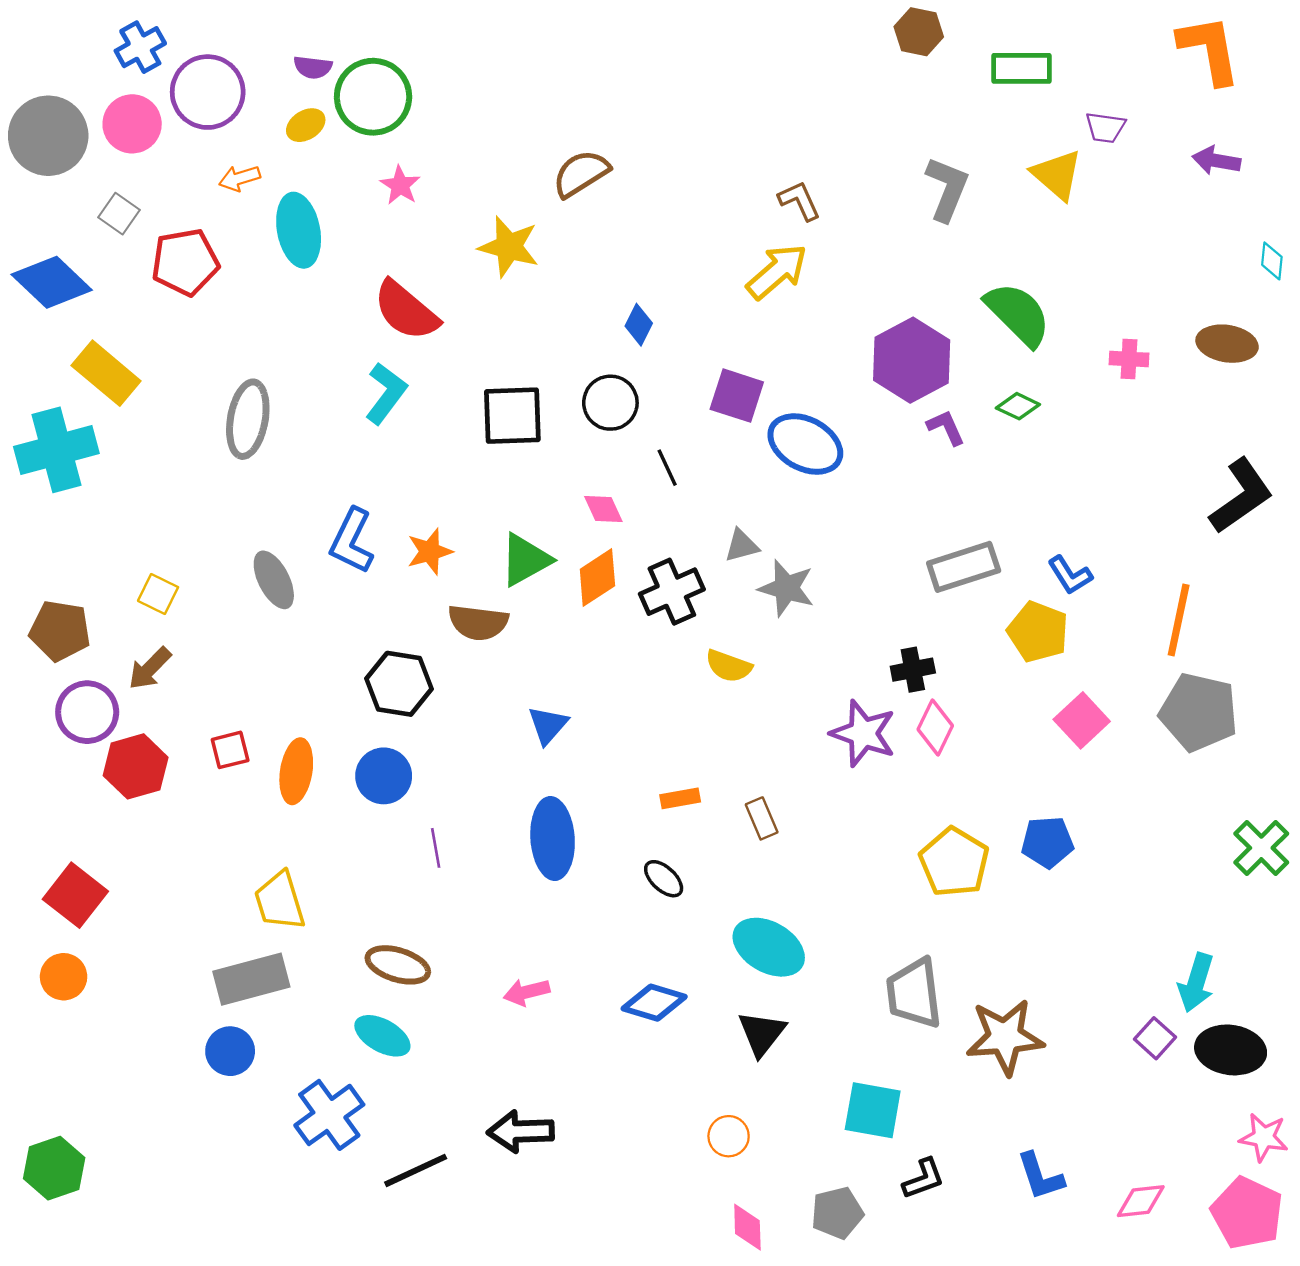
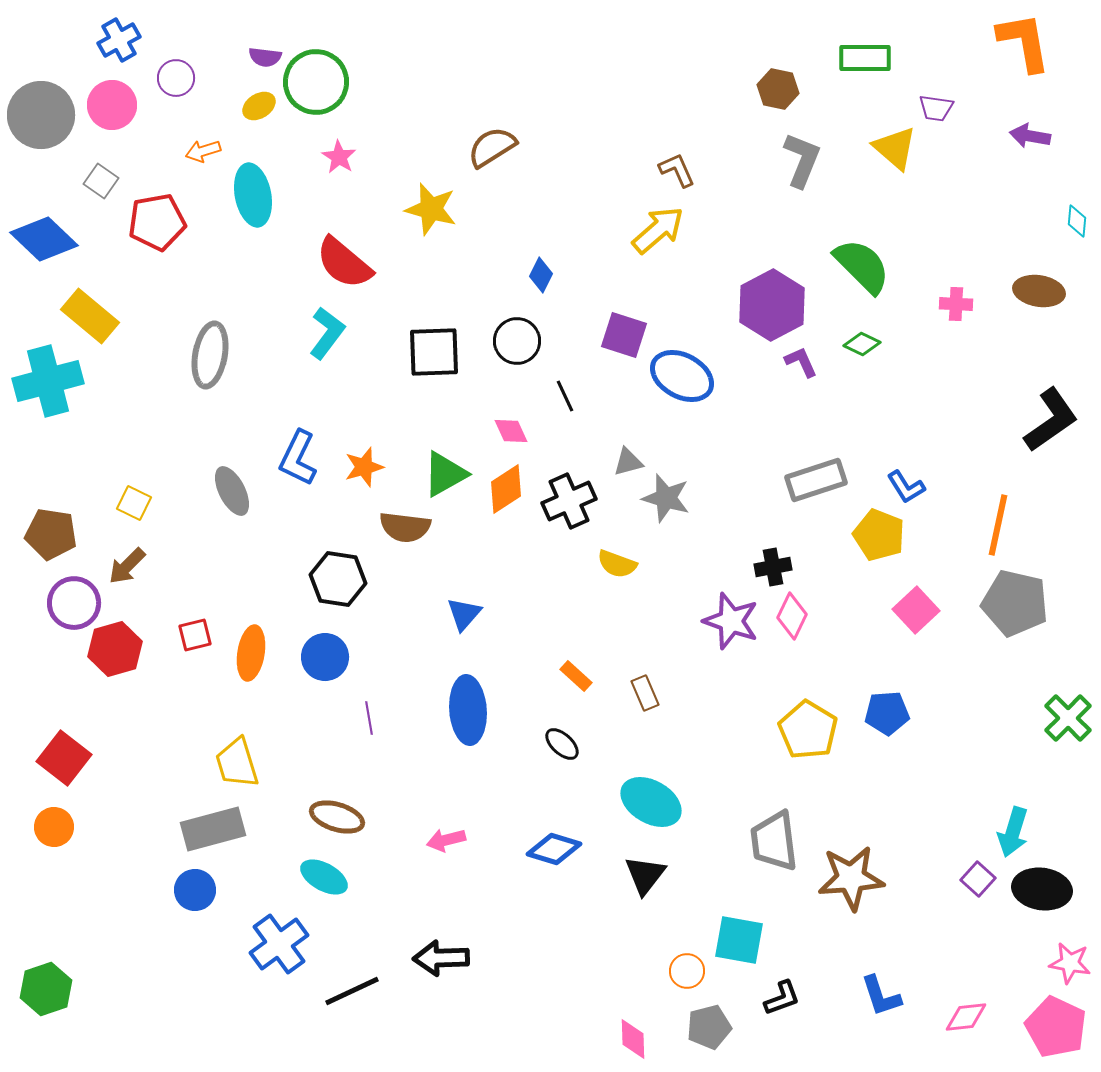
brown hexagon: (919, 32) -> (778, 89), moved
purple circle: (208, 92) -> (176, 78), size x0.6
orange rectangle: (680, 798) -> (576, 676), turned 52
orange circle: (729, 1136) -> (687, 971), moved

